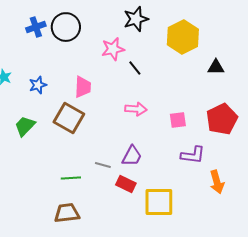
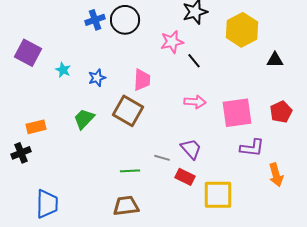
red pentagon: (222, 119) -> (281, 112), size x0.7
pink square: (178, 120) -> (237, 113), size x1.8
purple trapezoid: (132, 156) -> (191, 149), turned -70

